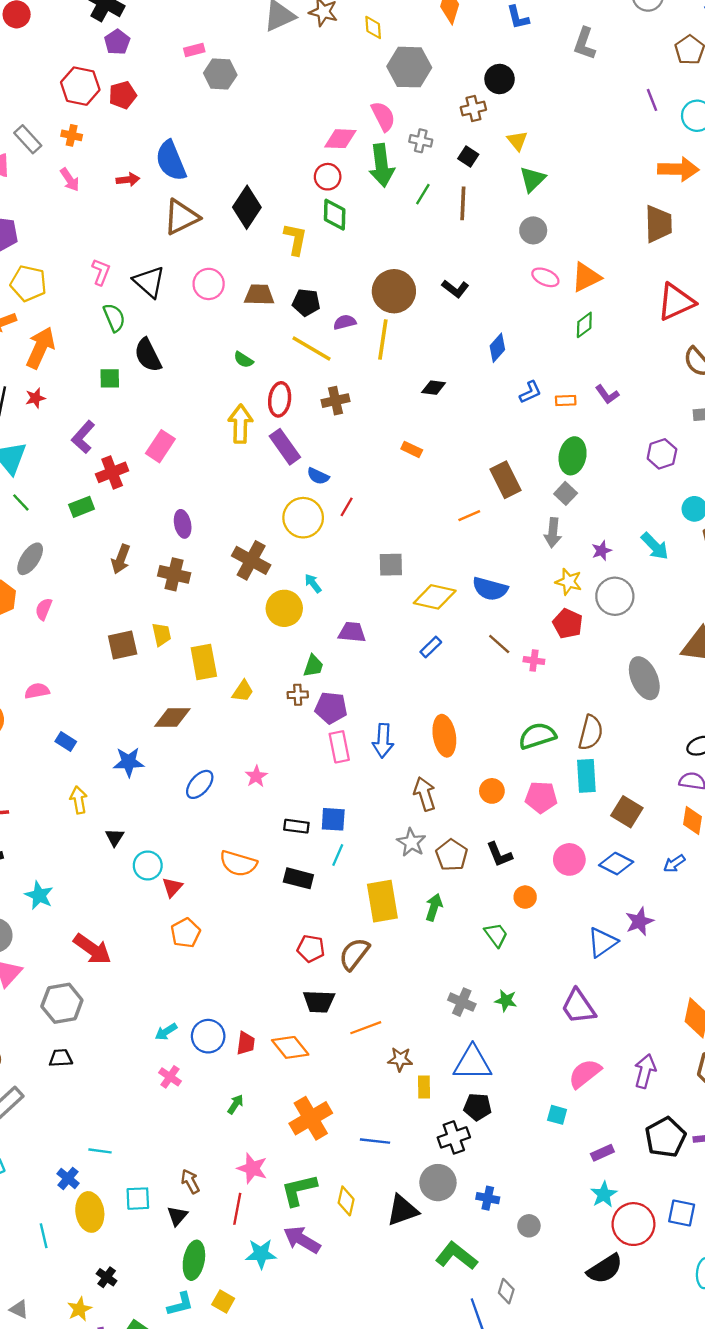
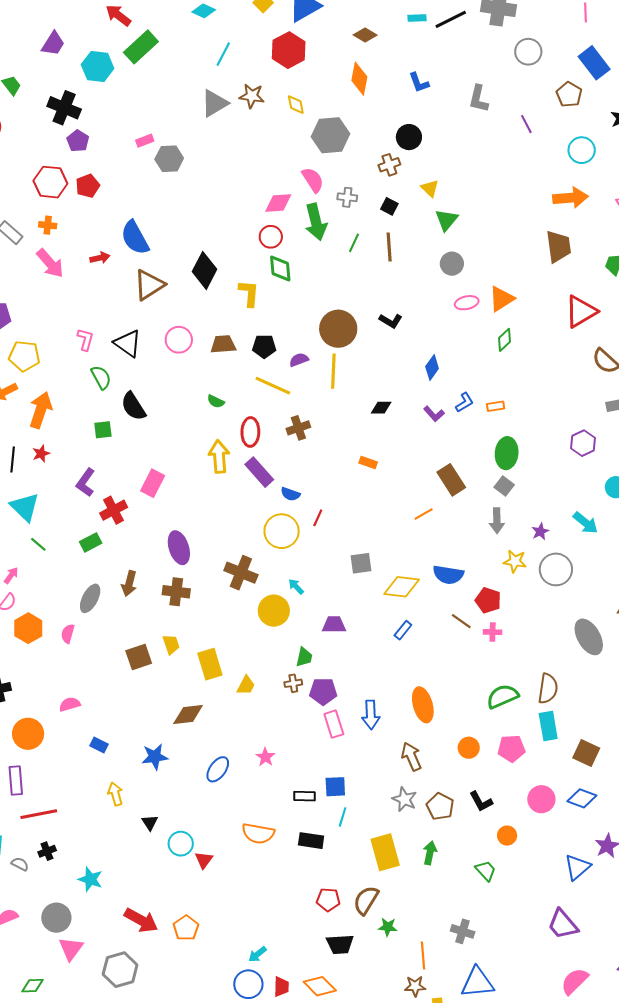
purple line: (652, 100) -> (526, 124), moved
pink arrow: (70, 180) -> (50, 263), size x1.5
pink ellipse: (545, 277) -> (467, 303), turned -30
purple L-shape: (607, 394) -> (434, 414), moved
purple ellipse: (183, 524) -> (179, 548), size x1.4
gray ellipse: (30, 559) -> (90, 598), moved
red pentagon: (568, 624) -> (488, 600), moved
orange pentagon: (186, 933) -> (186, 928), moved
green star: (506, 1001) -> (388, 927), moved
orange line: (366, 1028) -> (423, 955), moved, turned -68
cyan arrow: (166, 1032) -> (257, 954), moved

